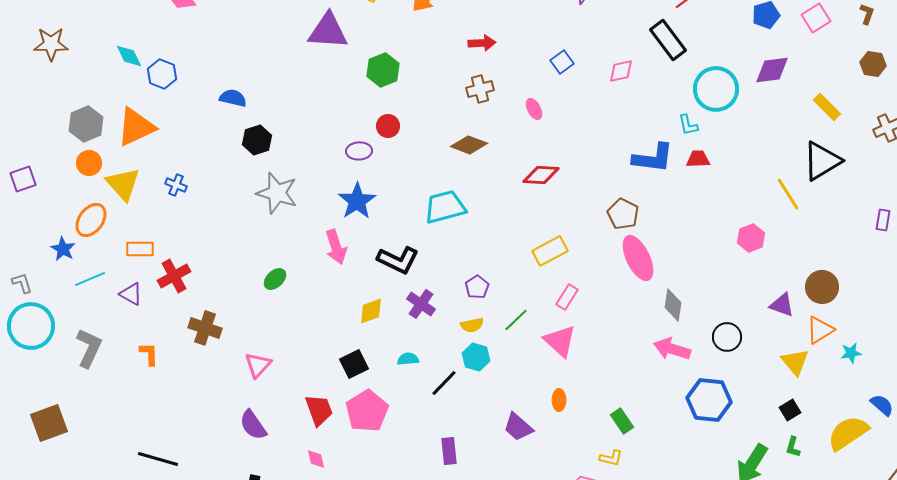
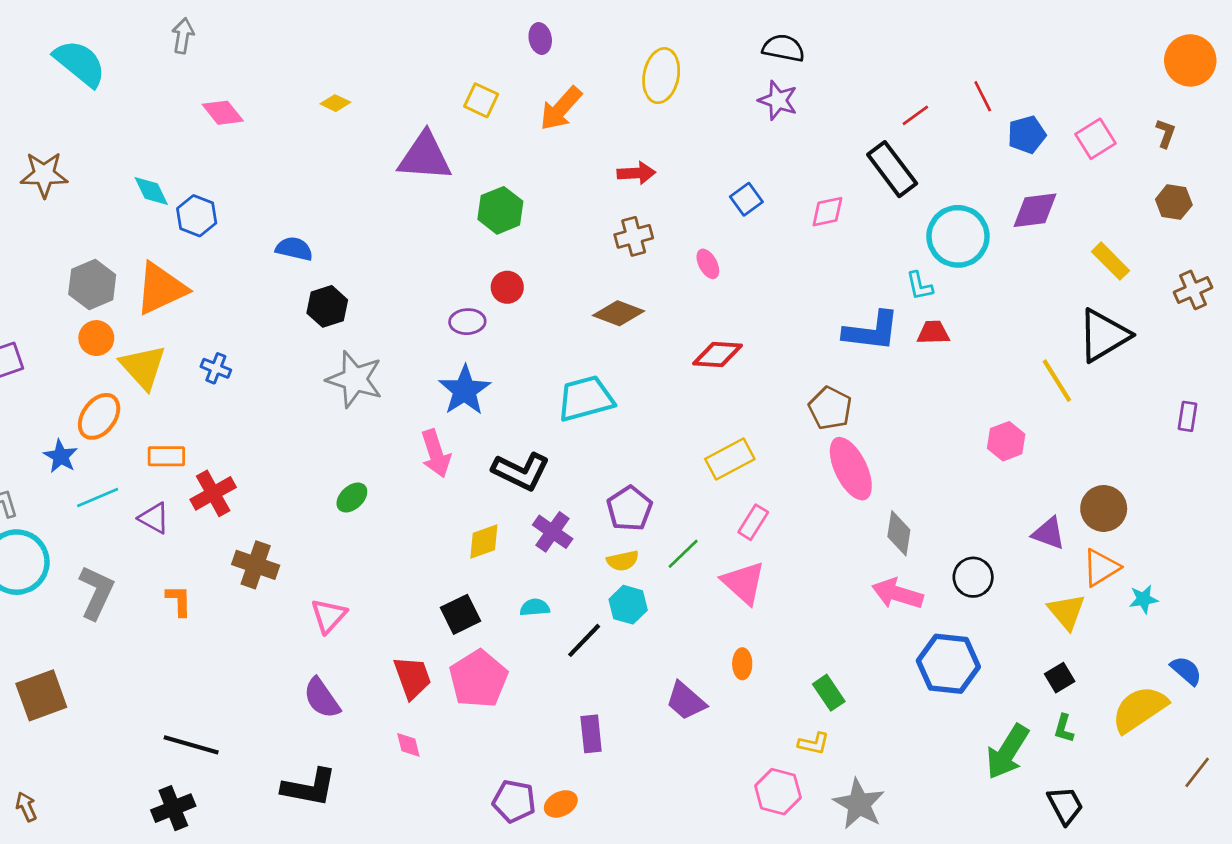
purple pentagon: (477, 287) -> (630, 508), size x1.4

